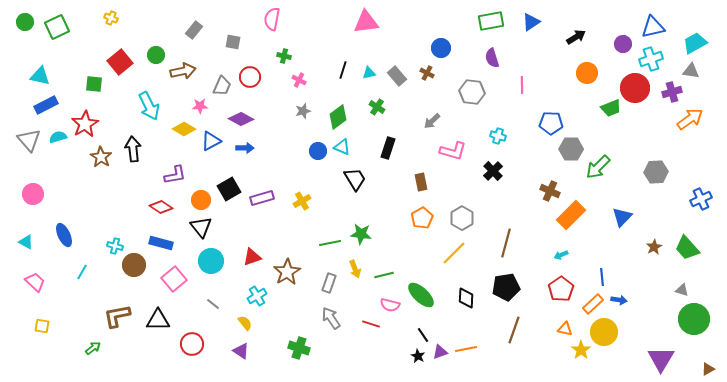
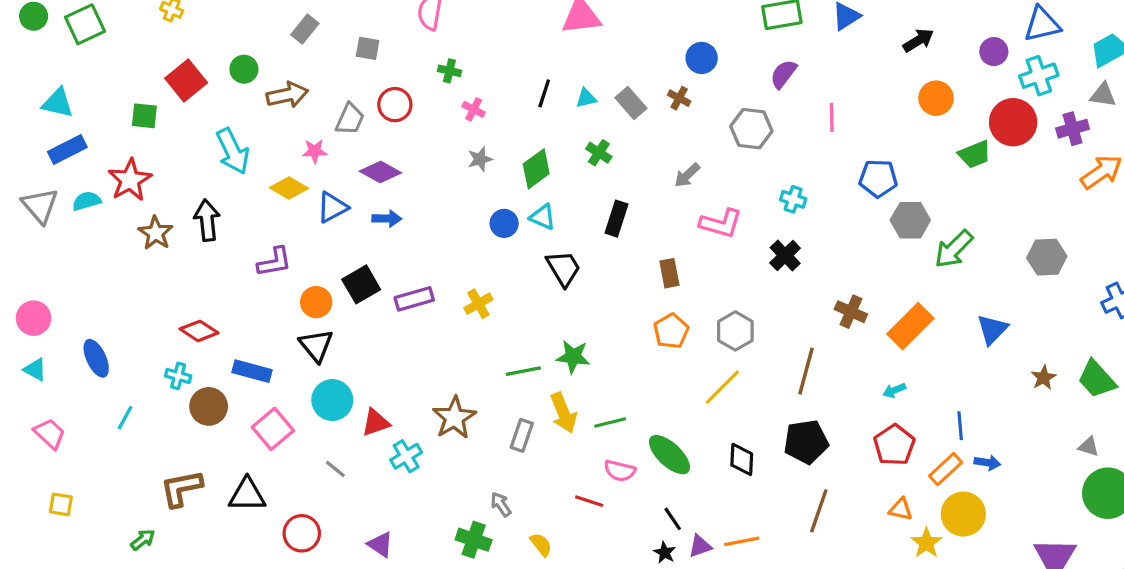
purple semicircle: (492, 58) -> (783, 74), turned 54
brown cross: (550, 191) -> (851, 312), moved
pink circle: (33, 194) -> (34, 318), moved
red diamond: (161, 207) -> (199, 331), moved
red triangle: (252, 257) -> (376, 423), moved
yellow arrow: (355, 269) -> (563, 413), size x1.4
gray arrow: (331, 318) -> (501, 504), moved, size x0.7
yellow semicircle: (245, 323) -> (541, 545), moved

